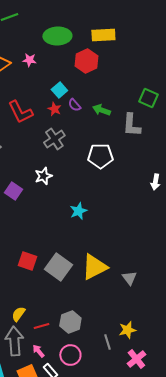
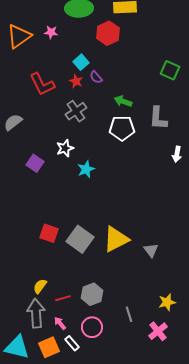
green arrow: (101, 110) -> (123, 101), moved
gray L-shape: (131, 125) -> (158, 118), moved
cyan star: (78, 211) -> (86, 169), moved
yellow star: (127, 330) -> (167, 302), moved

